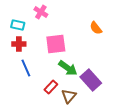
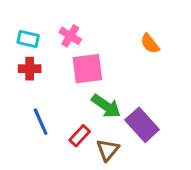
pink cross: (41, 12) -> (70, 36), moved
blue line: (26, 68) -> (41, 122), moved

